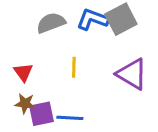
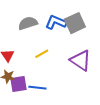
yellow line: (74, 67) -> (42, 54), turned 56

